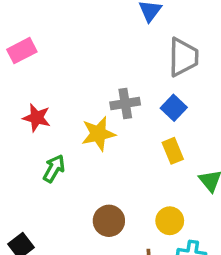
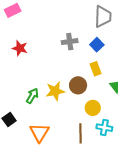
yellow star: (98, 134) -> (55, 91), moved
green arrow: (54, 169) -> (32, 96), moved
brown circle: (109, 221) -> (78, 85), moved

